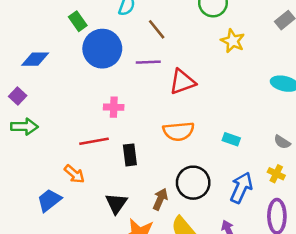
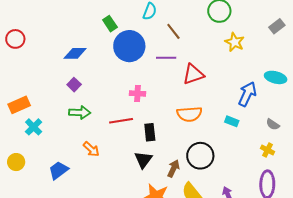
purple square: (18, 96) -> (74, 85), moved
green arrow: (24, 127) -> (80, 112), moved
orange arrow: (74, 174) -> (91, 149), moved
blue arrow: (241, 188) -> (247, 94), moved
blue trapezoid: (49, 200) -> (58, 170), moved
black triangle: (116, 203) -> (143, 160), moved

